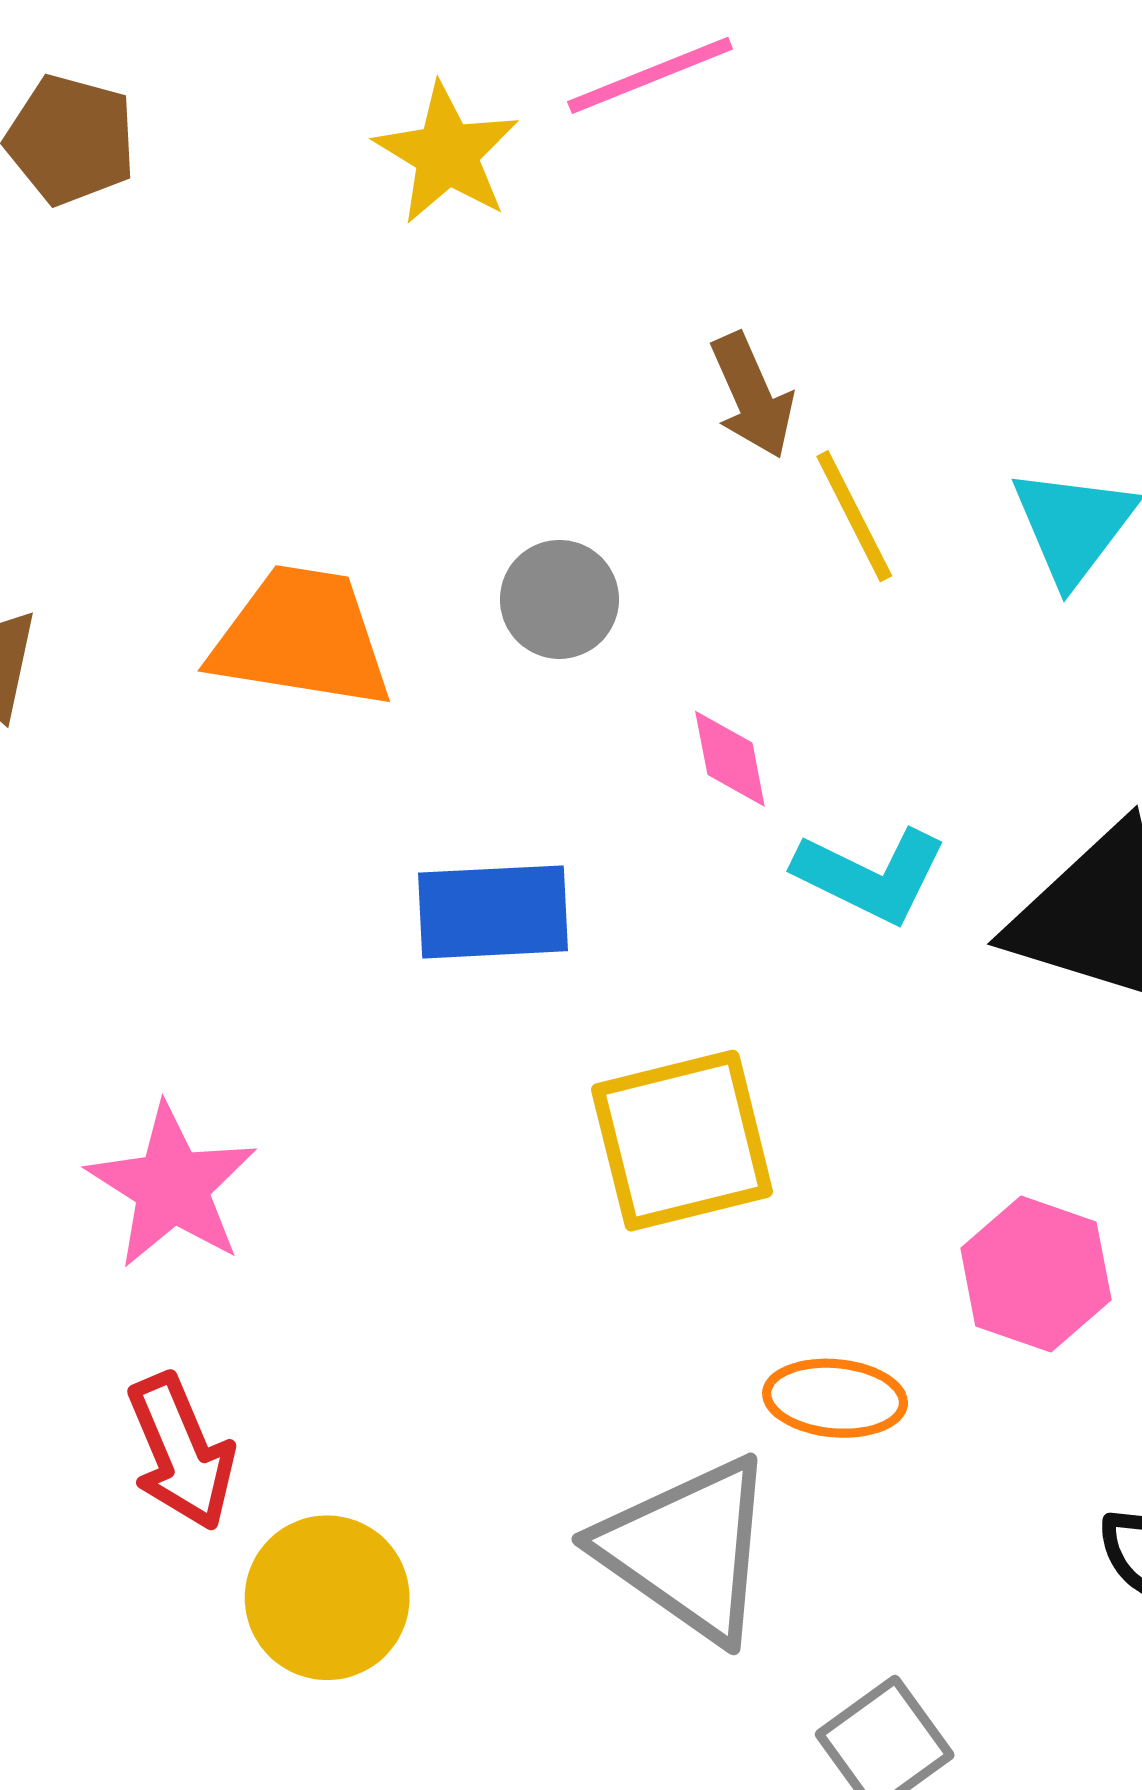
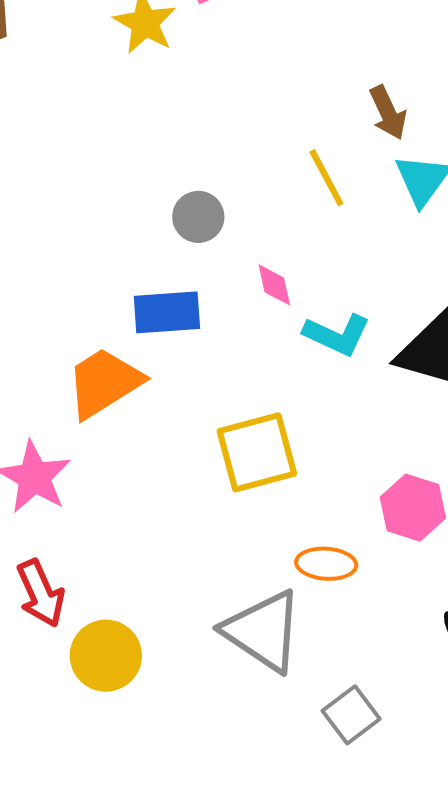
brown arrow: (752, 396) -> (388, 113), moved
orange trapezoid: (301, 638) -> (104, 383), moved, turned -40
blue rectangle: (493, 912) -> (167, 312), moved

